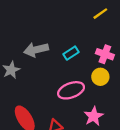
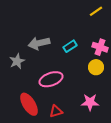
pink ellipse: (71, 90) -> (51, 79), moved
pink star: (94, 116) -> (90, 102), turned 30

